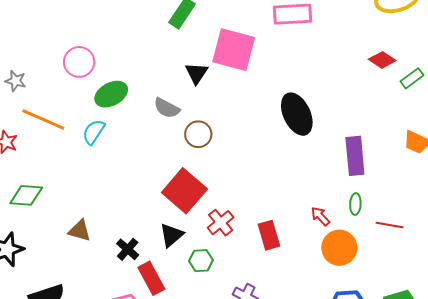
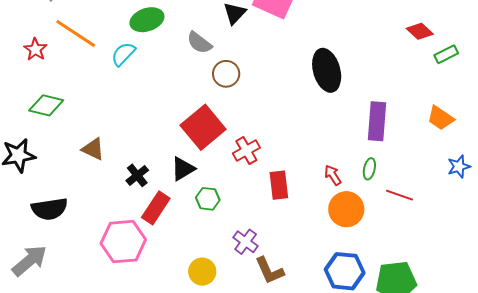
red cross: (221, 223) -> (246, 151), moved
red rectangle: (151, 278) -> (156, 208), turned 52

